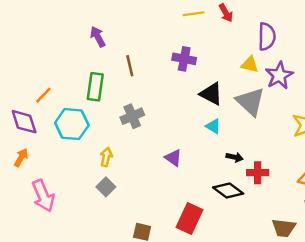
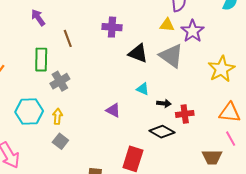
gray cross: (132, 116) -> (60, 81), moved
cyan hexagon: (72, 124) -> (29, 112), moved
cyan triangle: (213, 126) -> (143, 89), moved

